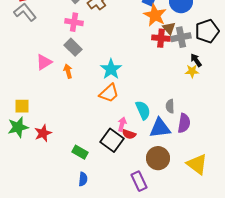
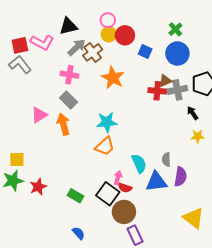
orange star: (155, 15) -> (113, 78), moved
brown triangle: (169, 28) -> (165, 81), turned 48
cyan star: (111, 69) -> (107, 122), turned 30
orange arrow: (68, 71) -> (63, 124), size x1.5
yellow star: (192, 71) -> (198, 136), moved
green rectangle: (80, 152) -> (75, 196), moved
brown circle: (158, 158) -> (124, 212), moved
blue semicircle: (83, 179) -> (79, 233), turned -48

